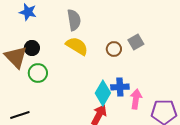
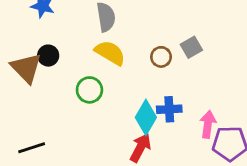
green circle: (38, 73) -> (89, 90), moved
pink arrow: (136, 99) -> (208, 124), moved

